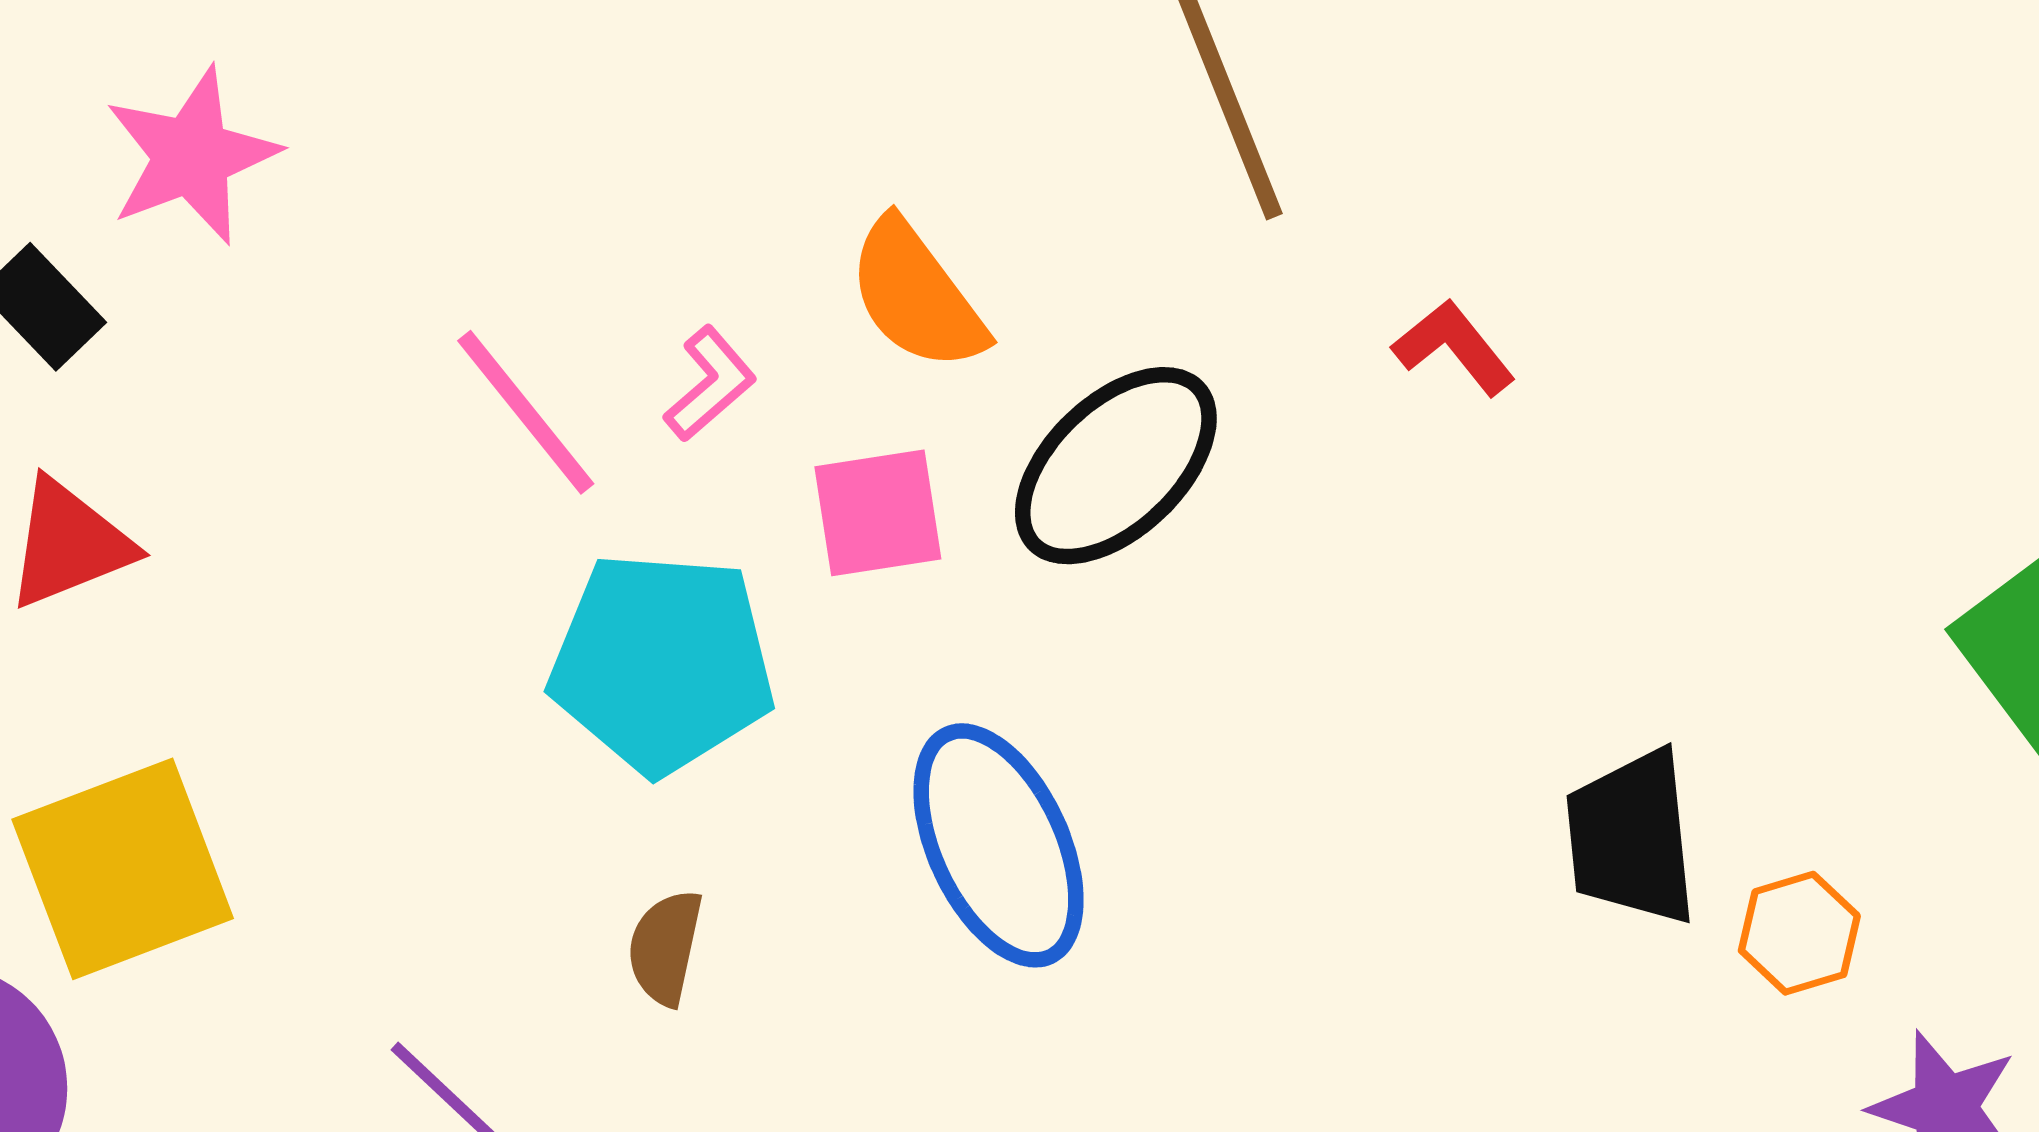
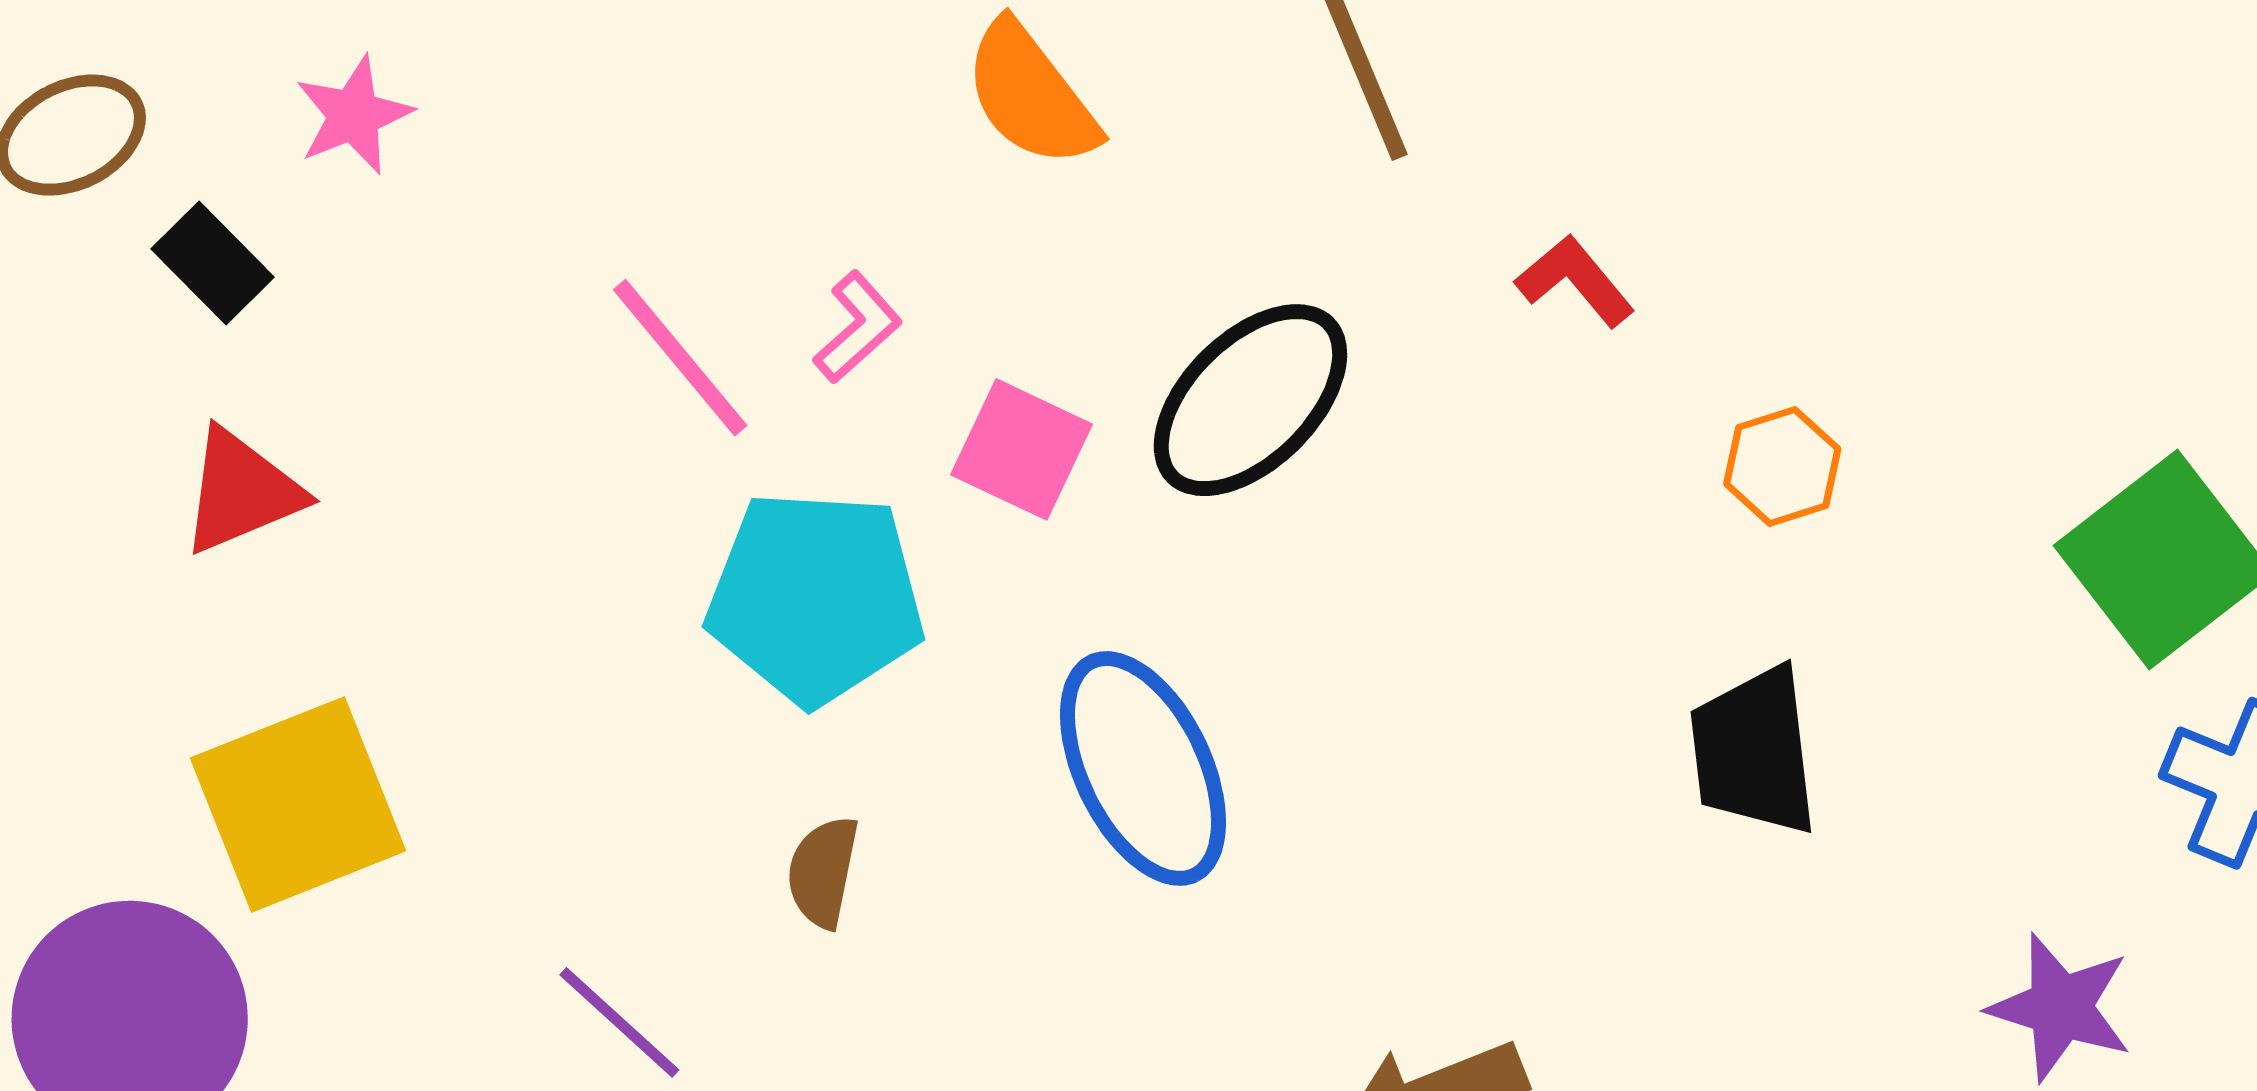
pink star: (192, 156) -> (354, 115), size x0.7
orange semicircle: (916, 295) -> (1031, 95), moved
pink square: (878, 513) -> (1021, 449), turned 35
orange hexagon: (1799, 933) -> (1782, 466), moved

